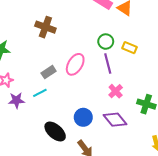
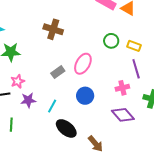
purple line: (108, 63) -> (136, 69), moved
pink cross: (116, 91) -> (122, 88), turned 32
cyan line: (40, 93) -> (52, 106), moved, turned -32
blue circle: (83, 117) -> (85, 96), moved

